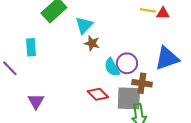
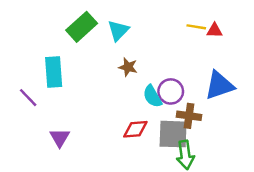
cyan triangle: (84, 25) -> (118, 30), moved
cyan rectangle: (31, 47) -> (54, 72), size x1.4
red diamond: (98, 94) -> (135, 129), turned -50

